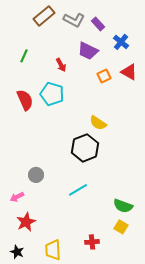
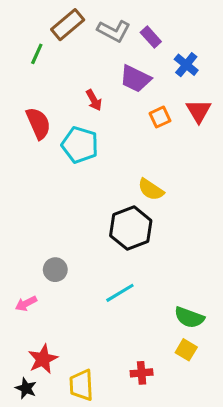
green line: (24, 56) -> (37, 54), moved
red triangle: (129, 72) -> (199, 111), turned 30
red semicircle: (25, 100) -> (38, 123), moved
red star: (26, 222) -> (43, 359), moved

